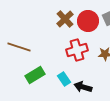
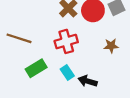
red cross: (77, 50) -> (66, 41), moved

